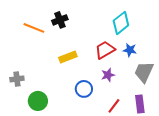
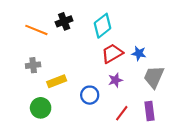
cyan diamond: (121, 23) -> (103, 26), moved
yellow rectangle: (68, 57) -> (57, 81), moved
gray cross: (17, 79) -> (33, 65), moved

